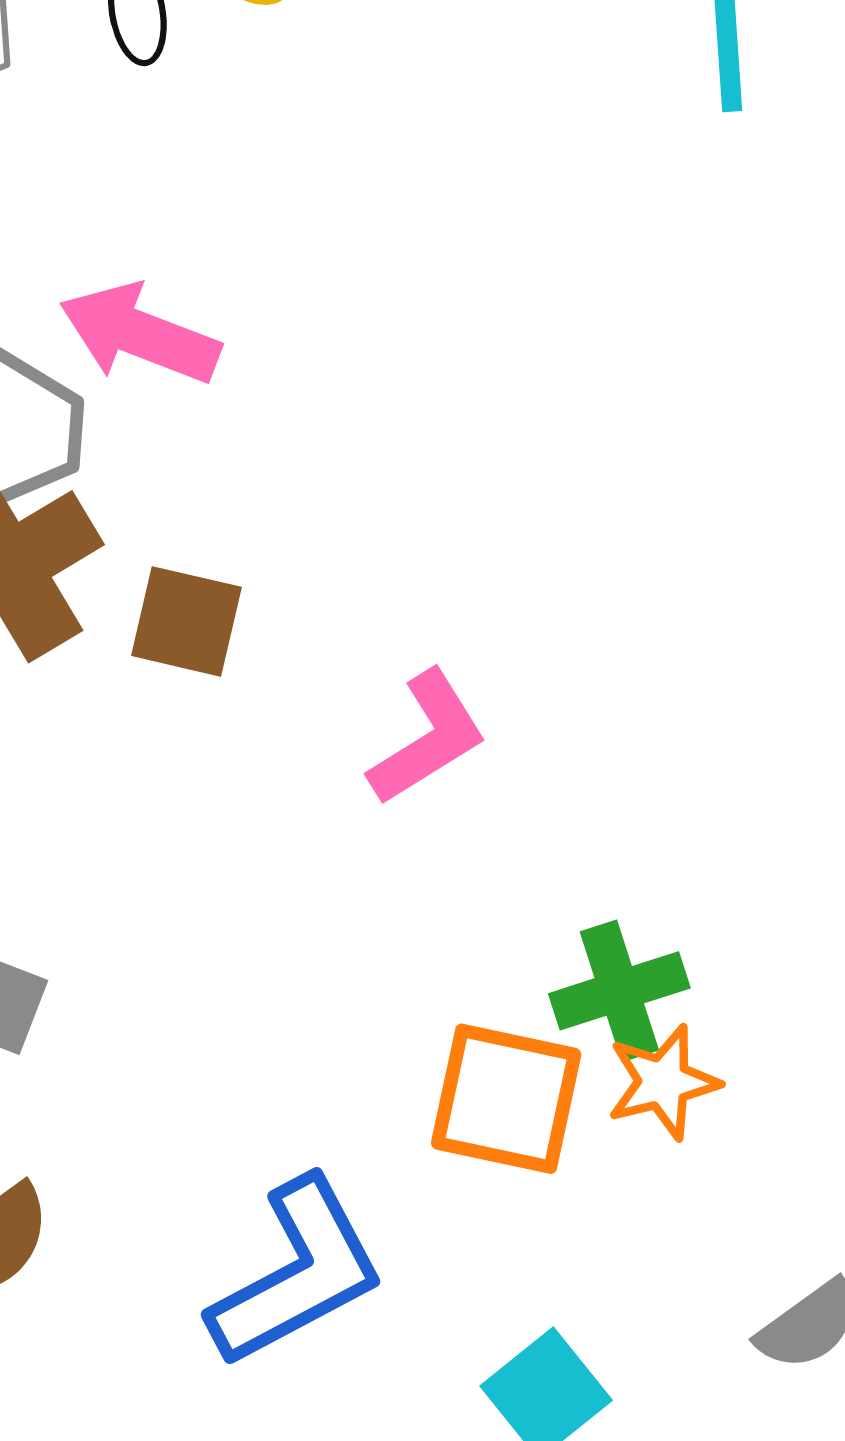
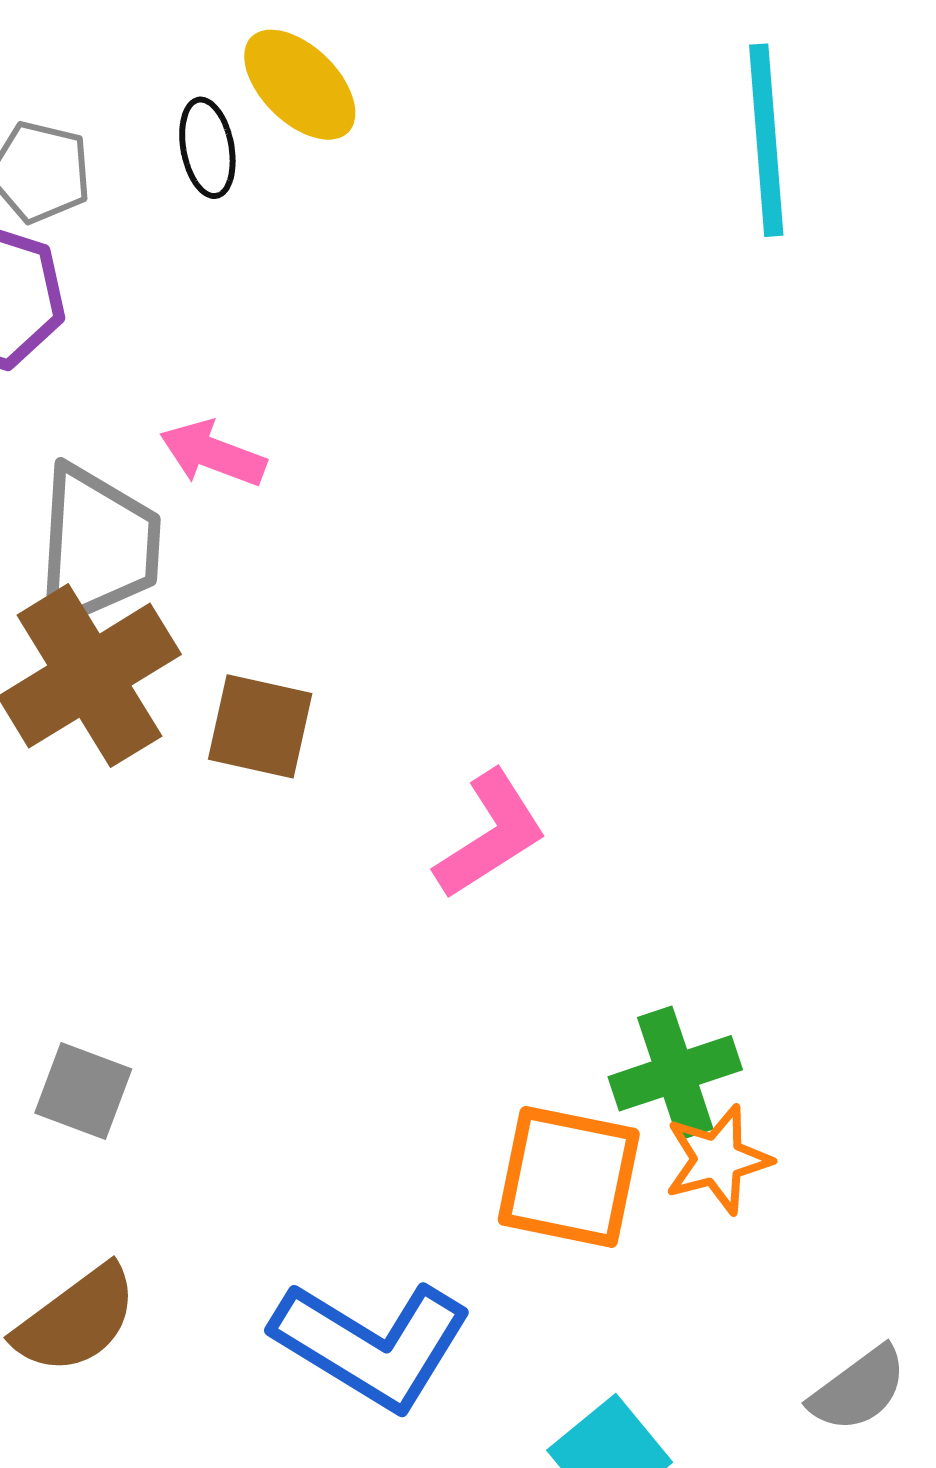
pink arrow: (140, 334) -> (213, 454), size x0.7
blue L-shape: (297, 1273) -> (372, 1345), turned 60

